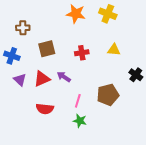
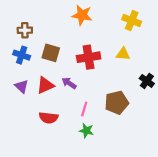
yellow cross: (108, 14) -> (132, 21), moved
brown square: (47, 49) -> (51, 53), turned 30
red cross: (82, 53) -> (89, 57), size x1.5
blue cross: (12, 56) -> (22, 55), moved

